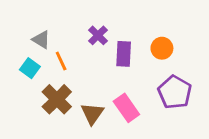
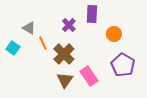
purple rectangle: (124, 54) -> (92, 14), moved
cyan square: (30, 68) -> (13, 48), moved
brown cross: (57, 99) -> (64, 54), moved

